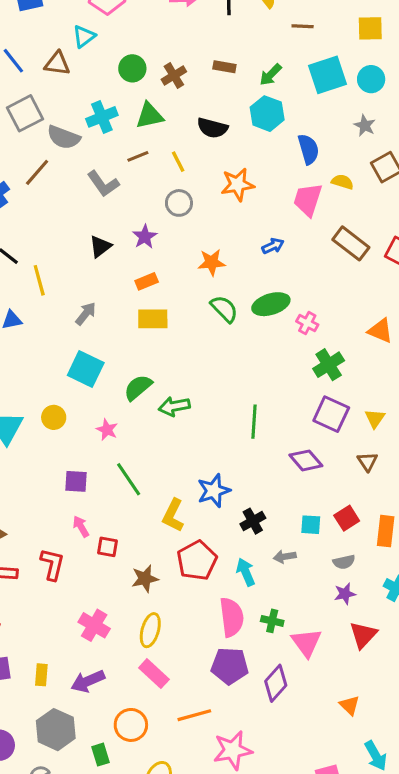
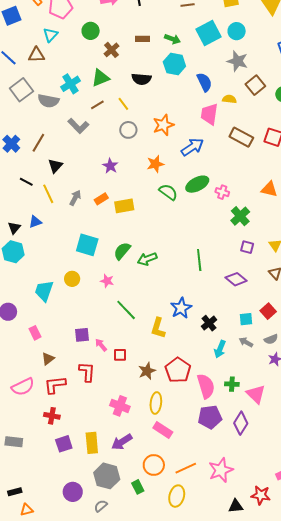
green circle: (132, 68) -> (91, 31), moved
green arrow: (271, 75) -> (173, 39), turned -105
gray star: (365, 126) -> (237, 61), size x1.5
brown line: (37, 172) -> (38, 143), moved
orange star: (238, 184) -> (163, 125), moved
purple star: (145, 237) -> (110, 166), moved
black triangle: (100, 246) -> (55, 166), moved
blue arrow: (273, 246) -> (192, 147), size x1.6
orange rectangle: (147, 281) -> (101, 199), moved
gray arrow: (86, 314) -> (75, 198), moved
purple square: (331, 414) -> (247, 247), size x0.6
purple square: (76, 481) -> (82, 335), moved
gray arrow: (285, 557) -> (246, 342), moved, turned 48
red pentagon: (197, 561) -> (178, 370), moved
cyan arrow: (246, 572) -> (220, 349), moved, turned -126
yellow rectangle: (41, 675) -> (92, 443), size x1.5
orange line: (194, 715) -> (186, 468), moved

